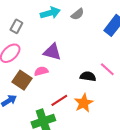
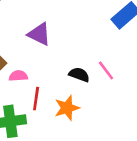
pink semicircle: (41, 71) -> (18, 76), moved
red line: (59, 100) -> (36, 99), turned -60

